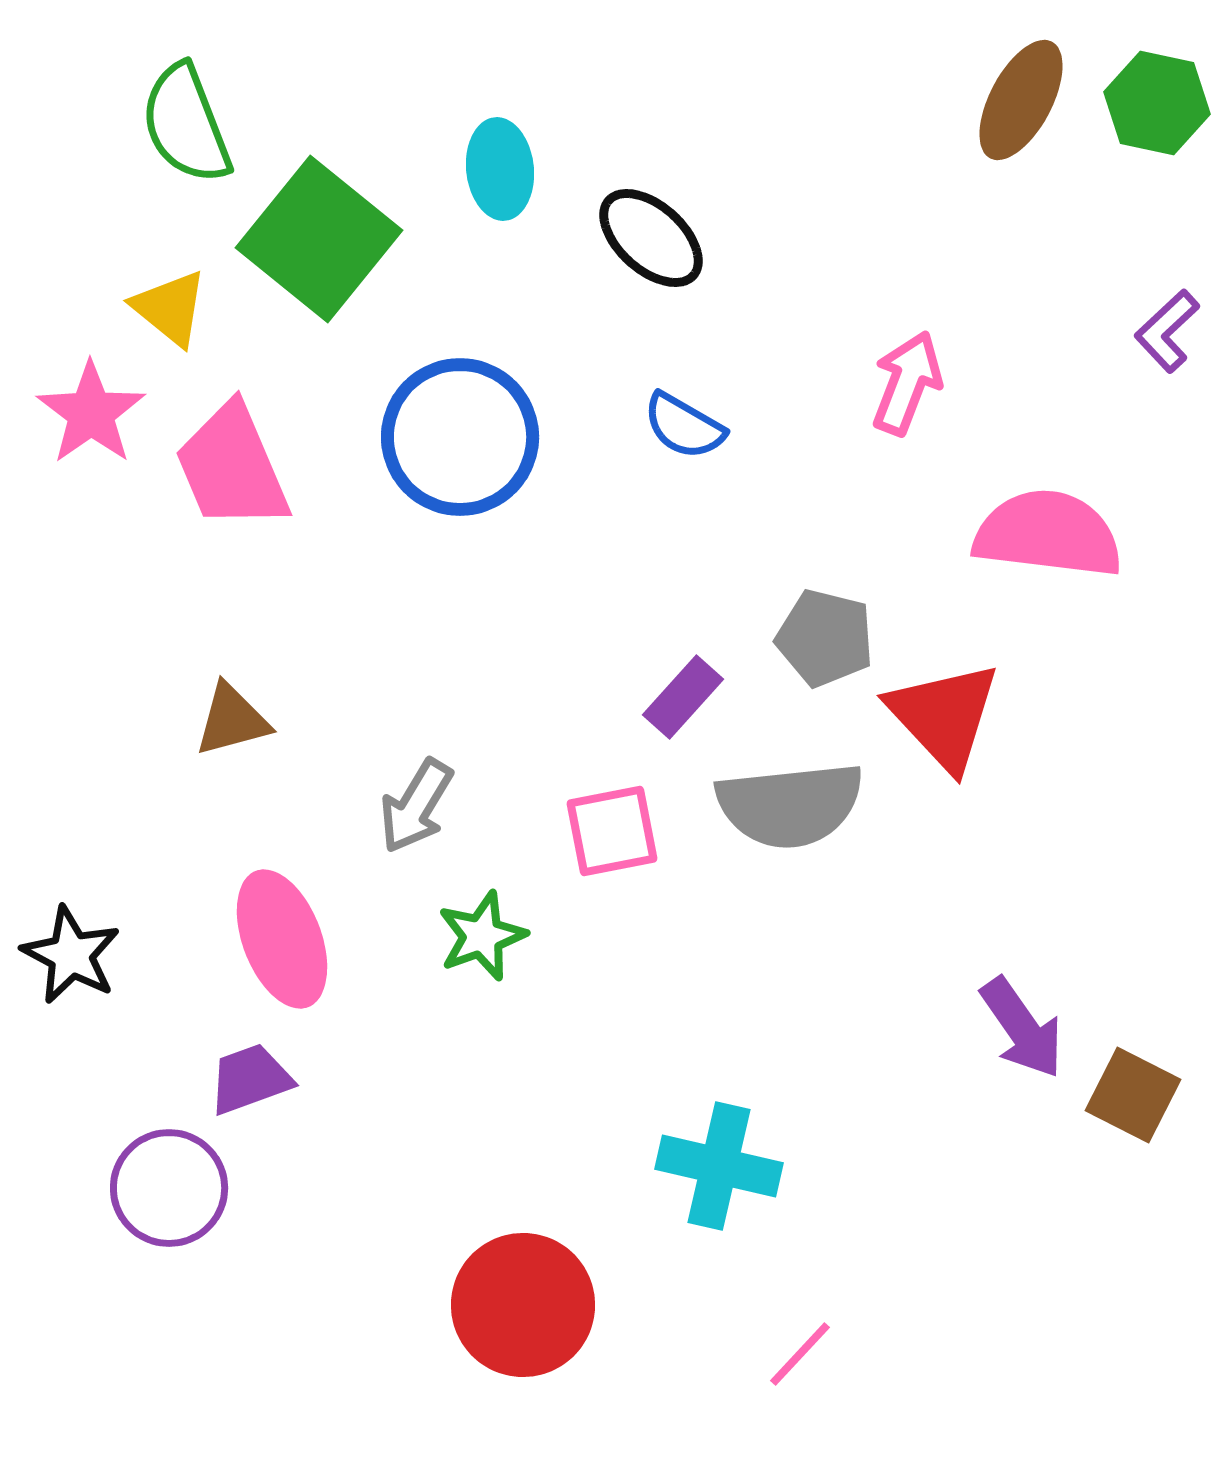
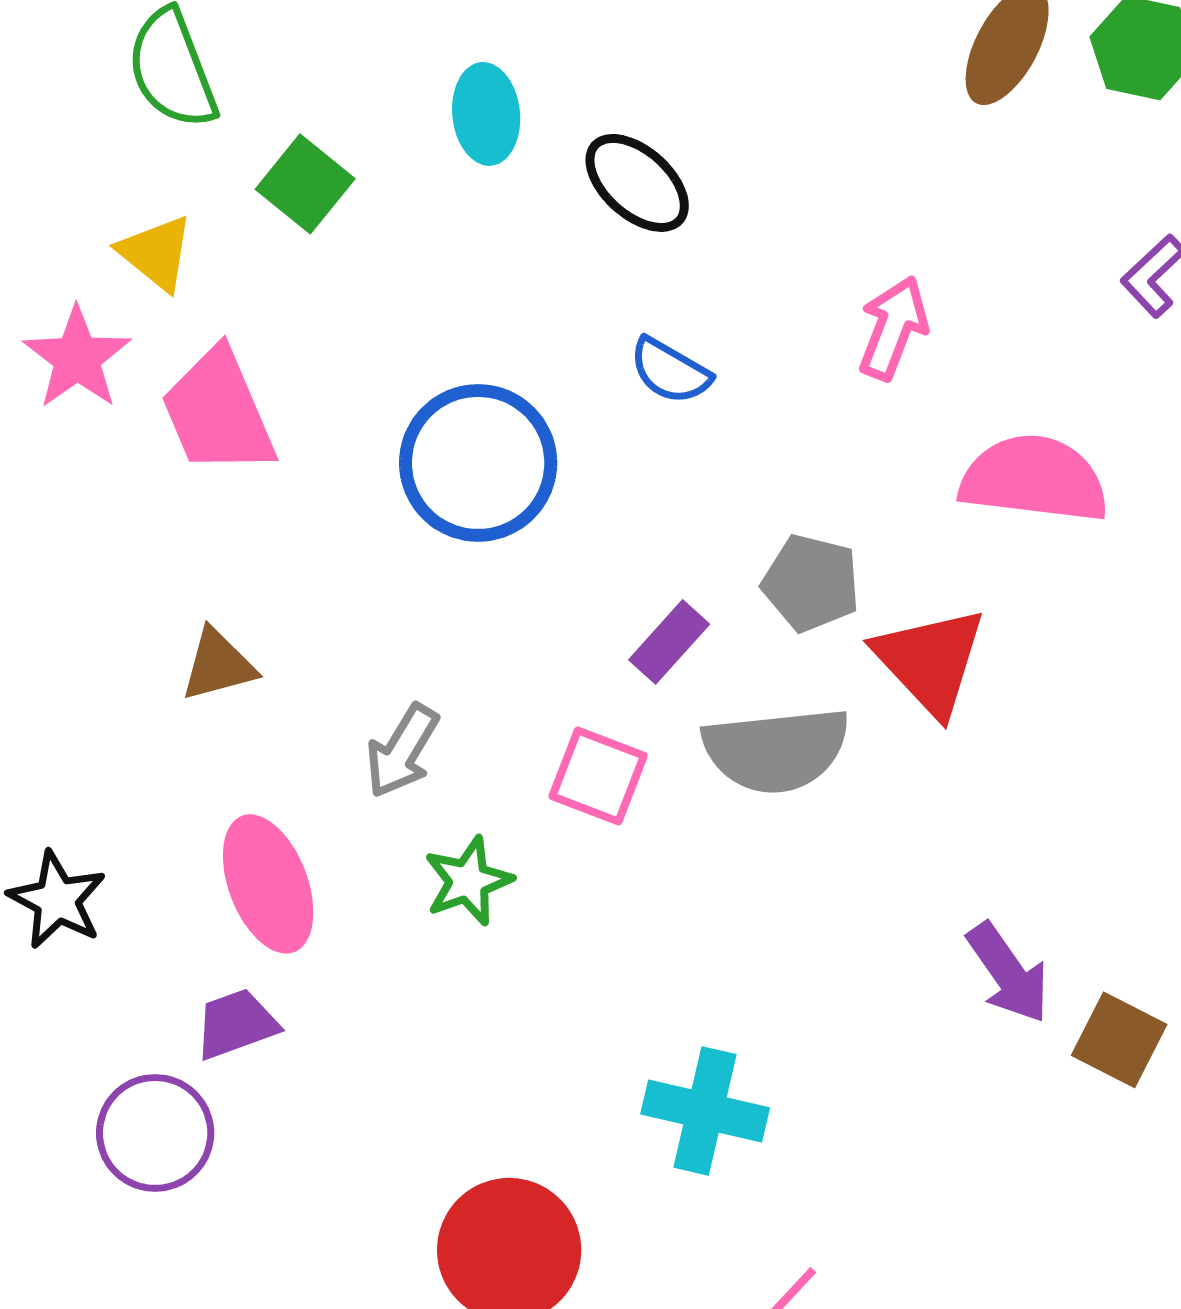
green square: (319, 239) -> (305, 184), size x0.6
blue circle: (460, 437) -> (478, 463), moved
pink square: (612, 831) -> (598, 776), turned 32

